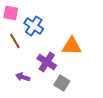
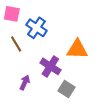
purple arrow: (23, 77) -> (25, 83), turned 96

